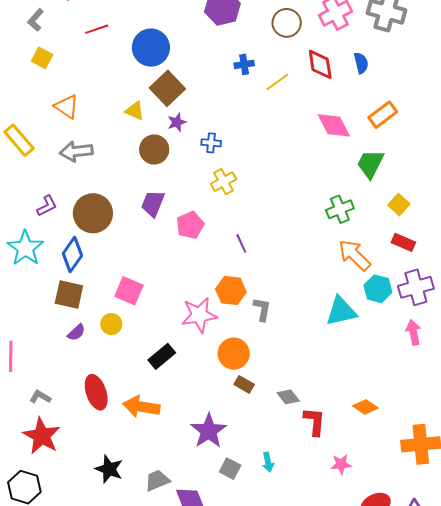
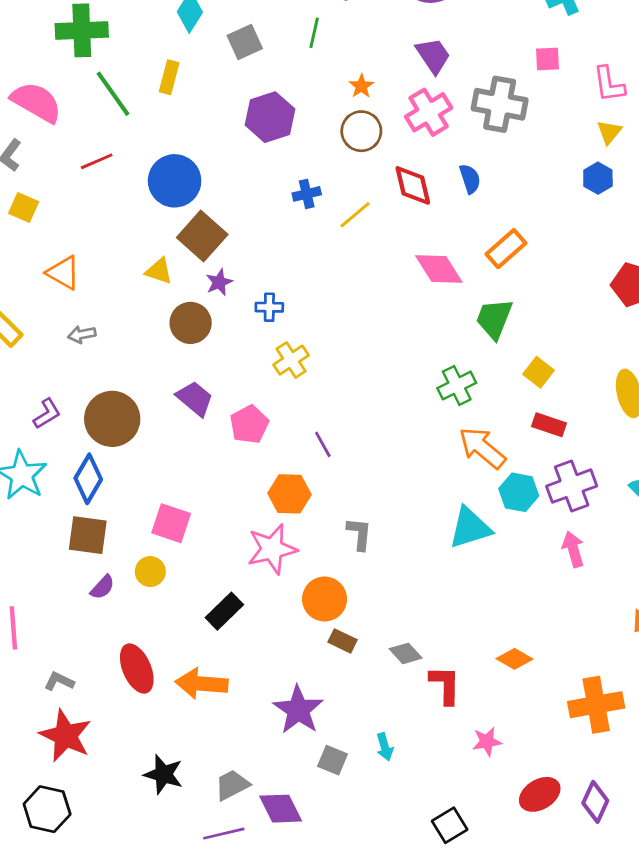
gray arrow: (76, 151) -> (82, 334), size x0.6
purple trapezoid: (153, 204) -> (195, 399), turned 112
orange hexagon: (231, 291) -> (289, 494), moved

